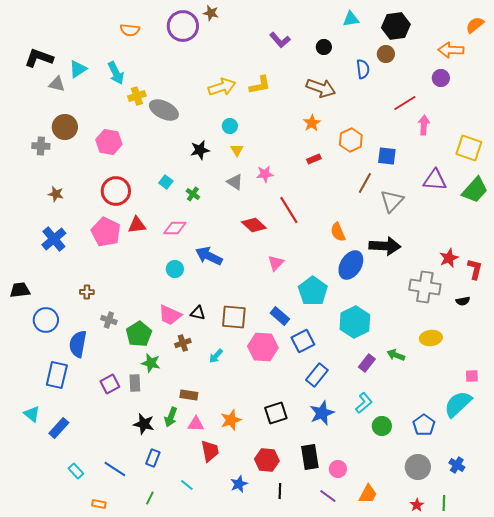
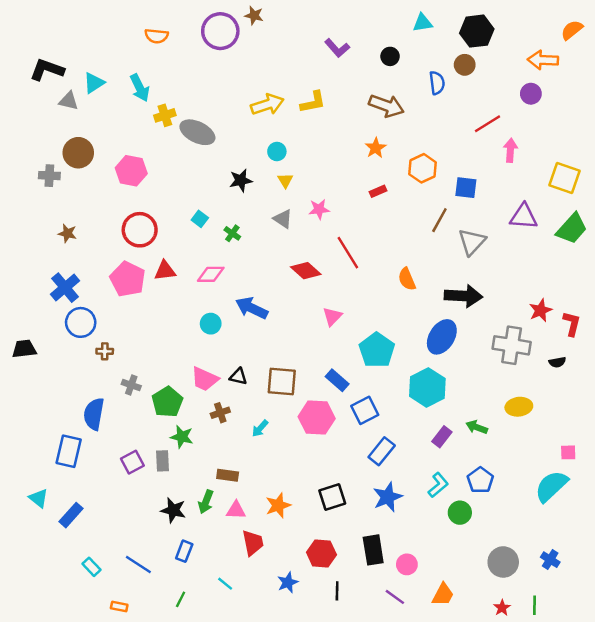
blue ellipse: (351, 265) -> (442, 337), moved
blue circle: (46, 320) -> (81, 322), moved
blue pentagon: (424, 425) -> (480, 480), moved

